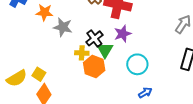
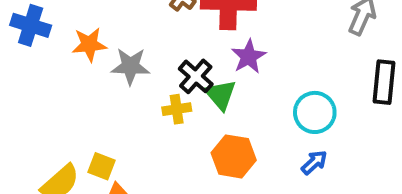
cyan circle: (137, 64) -> (315, 112), moved
orange hexagon: (94, 67) -> (234, 156), moved

